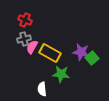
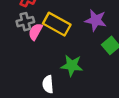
purple star: (81, 52) -> (96, 20), moved
yellow rectangle: (50, 53) -> (57, 24), moved

